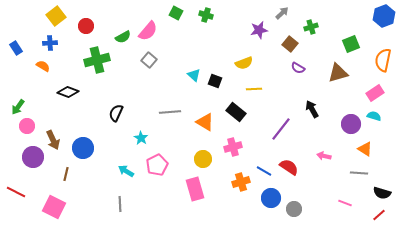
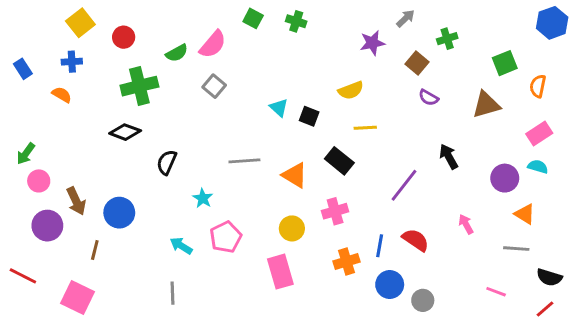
orange semicircle: (383, 60) -> (538, 86), moved, size x0.7
black diamond: (68, 92) -> (125, 132), moved
pink arrow: (324, 156) -> (466, 224), turned 48
blue line: (264, 171) -> (380, 246), turned 70

